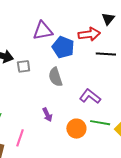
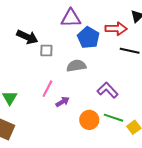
gray semicircle: (55, 77) -> (76, 66), turned 90
purple arrow: (47, 115) -> (63, 102), turned -104
pink line: (20, 138) -> (47, 89), moved

